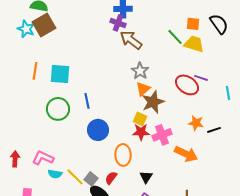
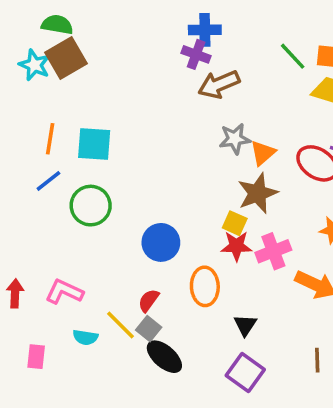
green line: (175, 37) -> (293, 56), moved
brown arrow: (131, 40) -> (219, 84), turned -60
gray star: (140, 71) -> (235, 139), turned 30
orange triangle: (143, 89) -> (263, 153), moved
blue line: (87, 101) -> (48, 181), moved, turned 63
cyan semicircle: (55, 174) -> (85, 337), moved
red semicircle: (111, 178) -> (149, 300), moved

